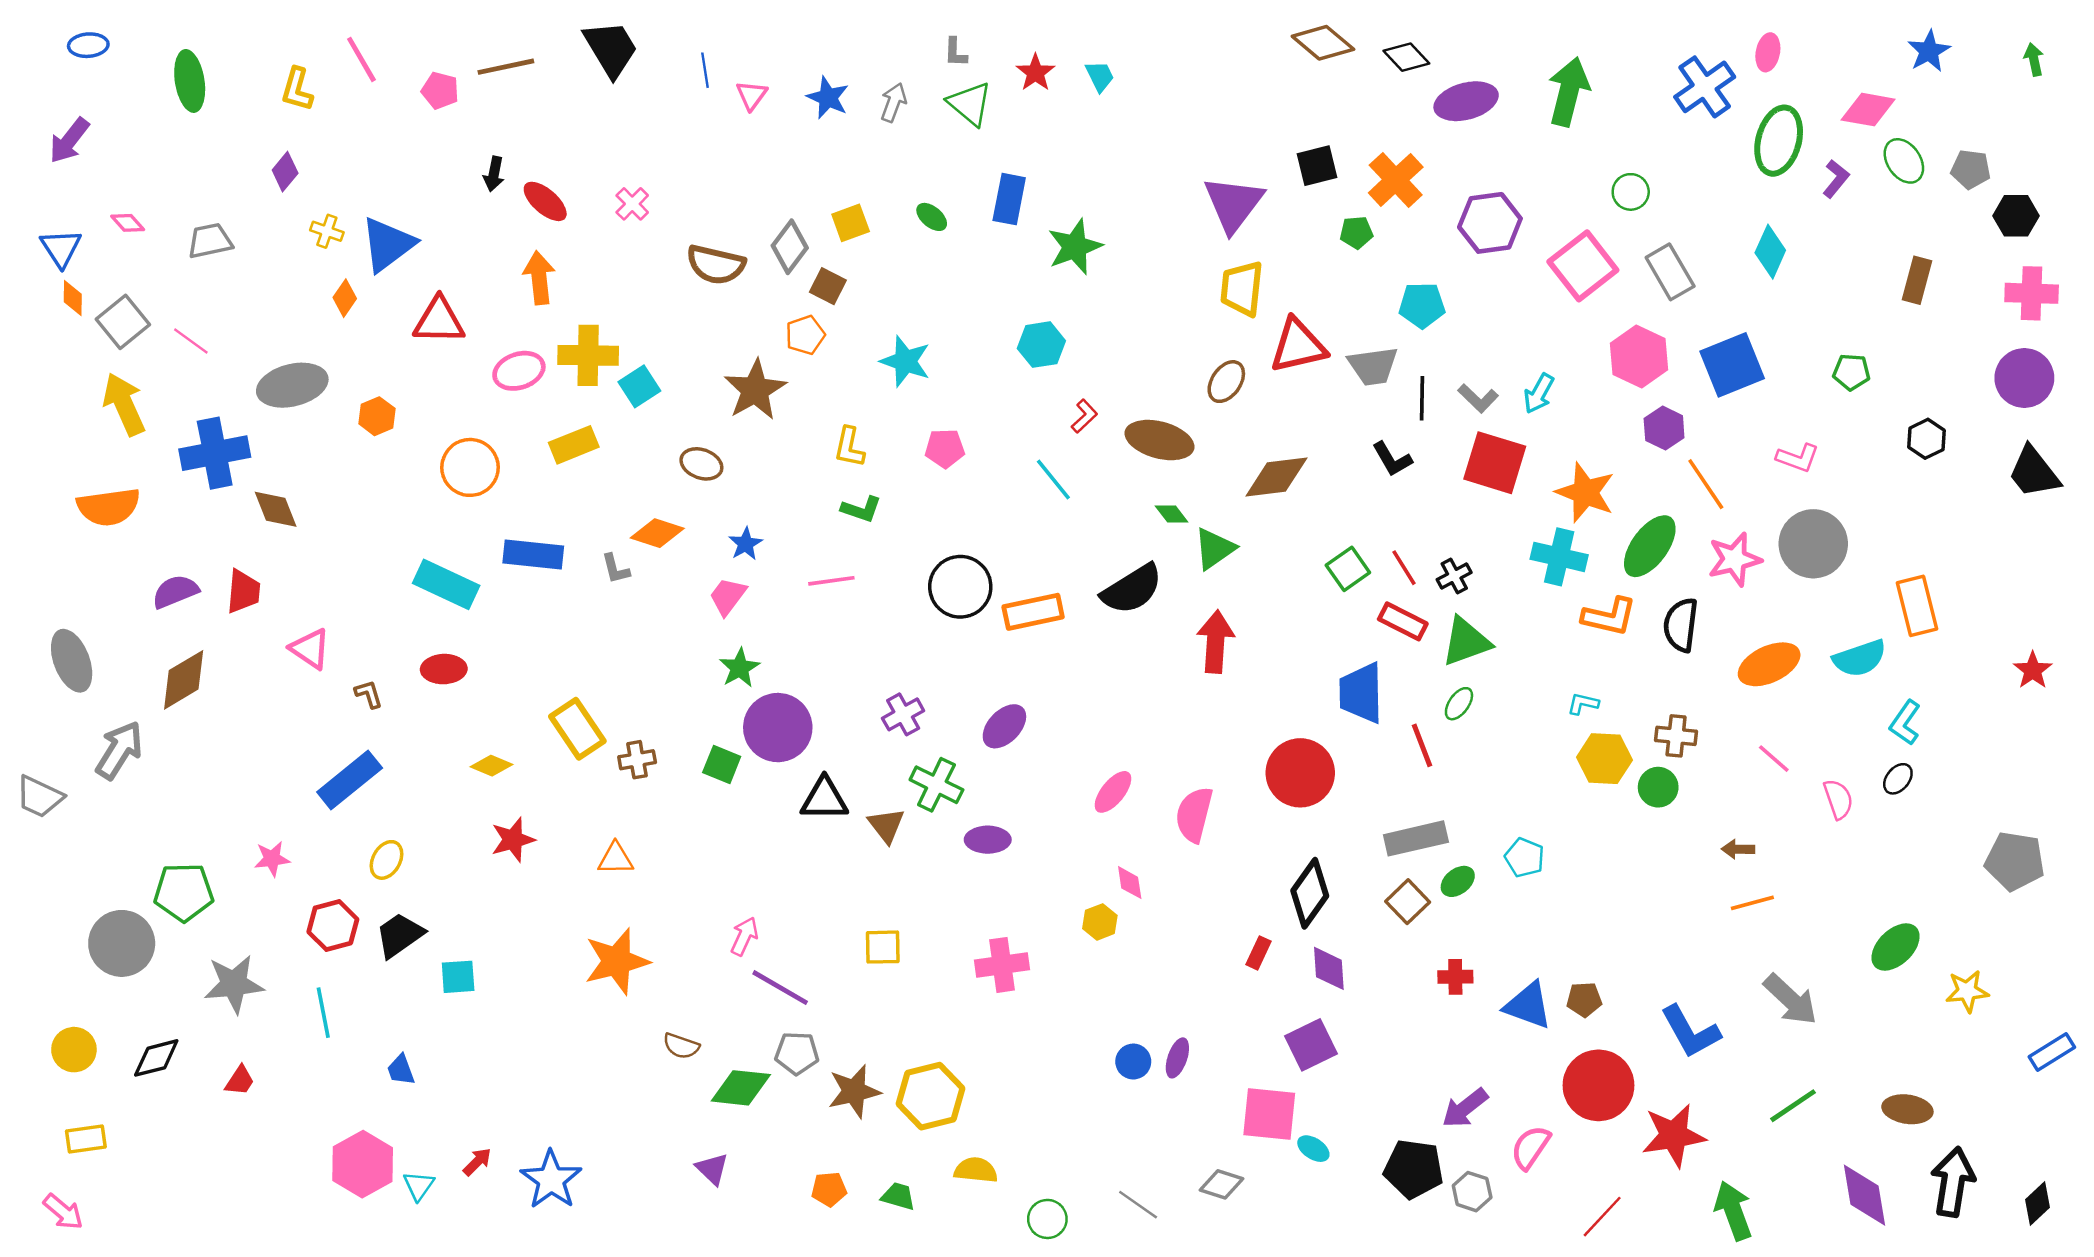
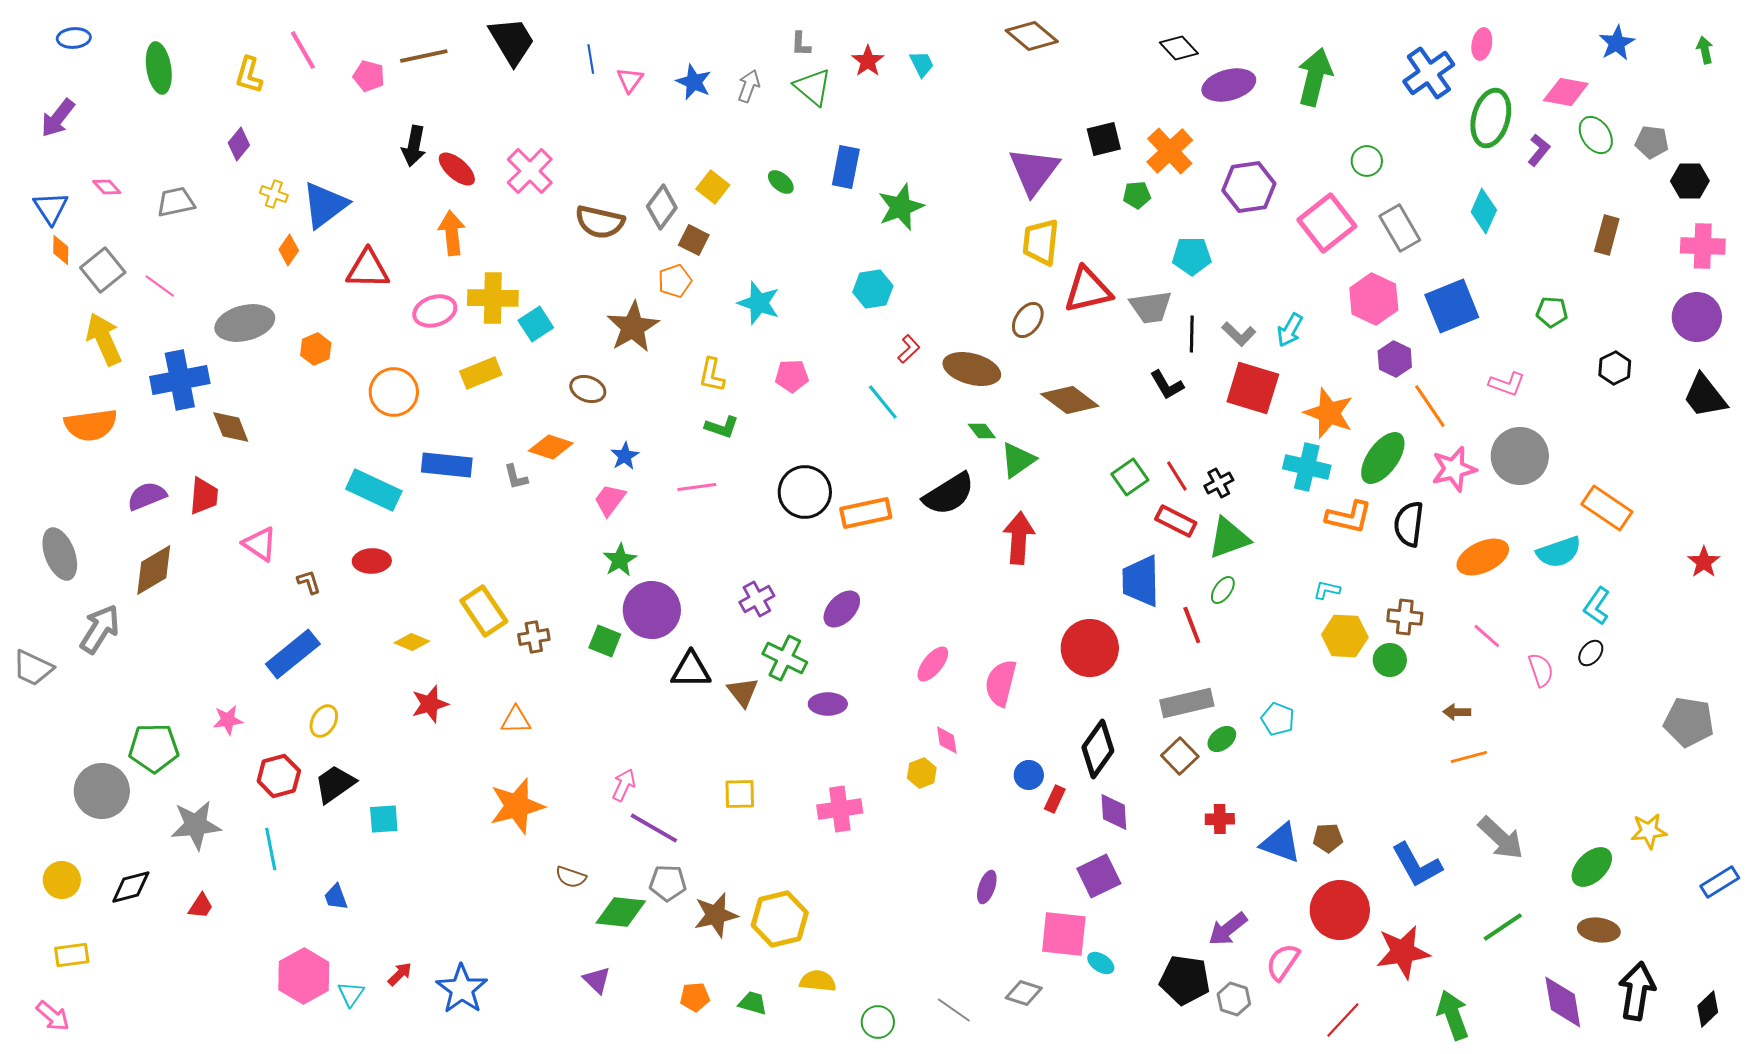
brown diamond: (1323, 43) -> (1032, 36), moved
black arrow: (494, 174) -> (414, 146), size x1.4
pink cross: (632, 204) -> (530, 171), size x1.6
yellow square: (851, 223) -> (713, 187), turned -32
brown diamond: (1276, 477) -> (1070, 400), turned 44
orange rectangle: (1917, 606) -> (1607, 508), turned -42
green ellipse: (1896, 947) -> (1592, 867), moved
blue circle: (1133, 1062) -> (1029, 775), moved

